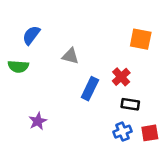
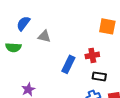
gray triangle: (70, 56) -> (44, 36), moved
red cross: (121, 77) -> (92, 55), turned 32

